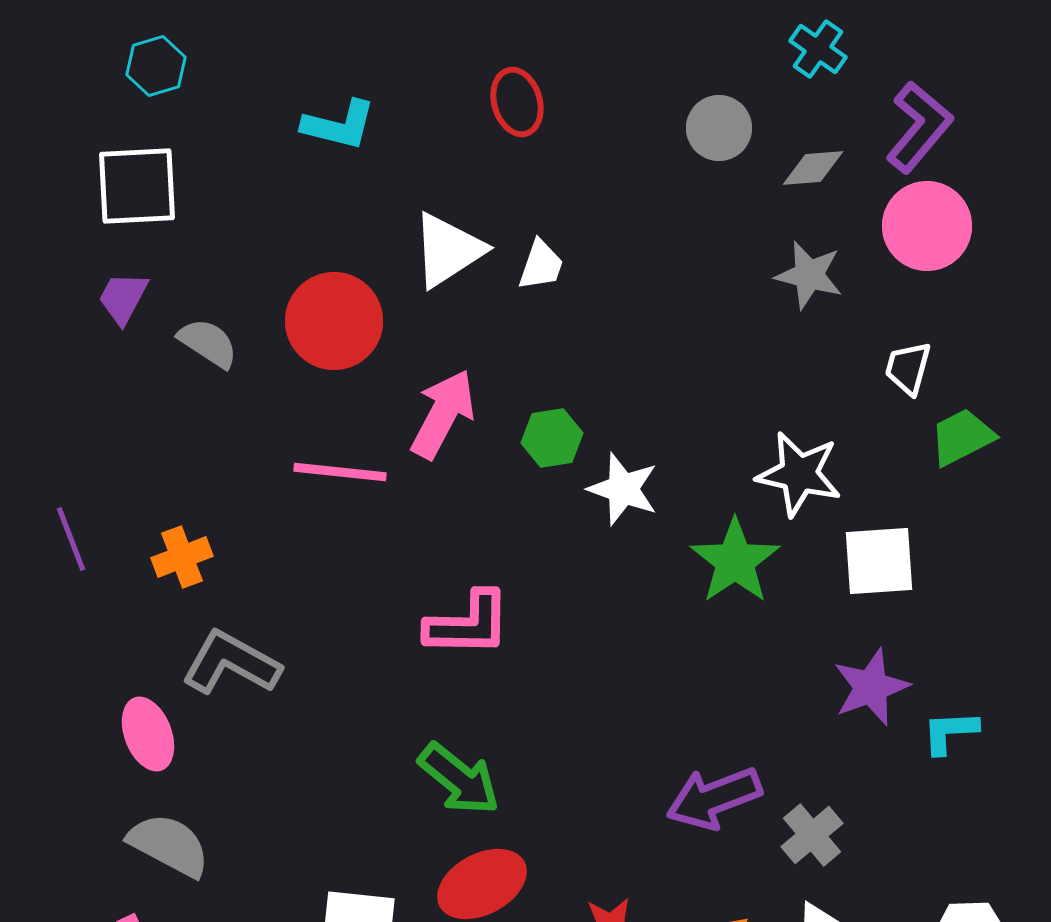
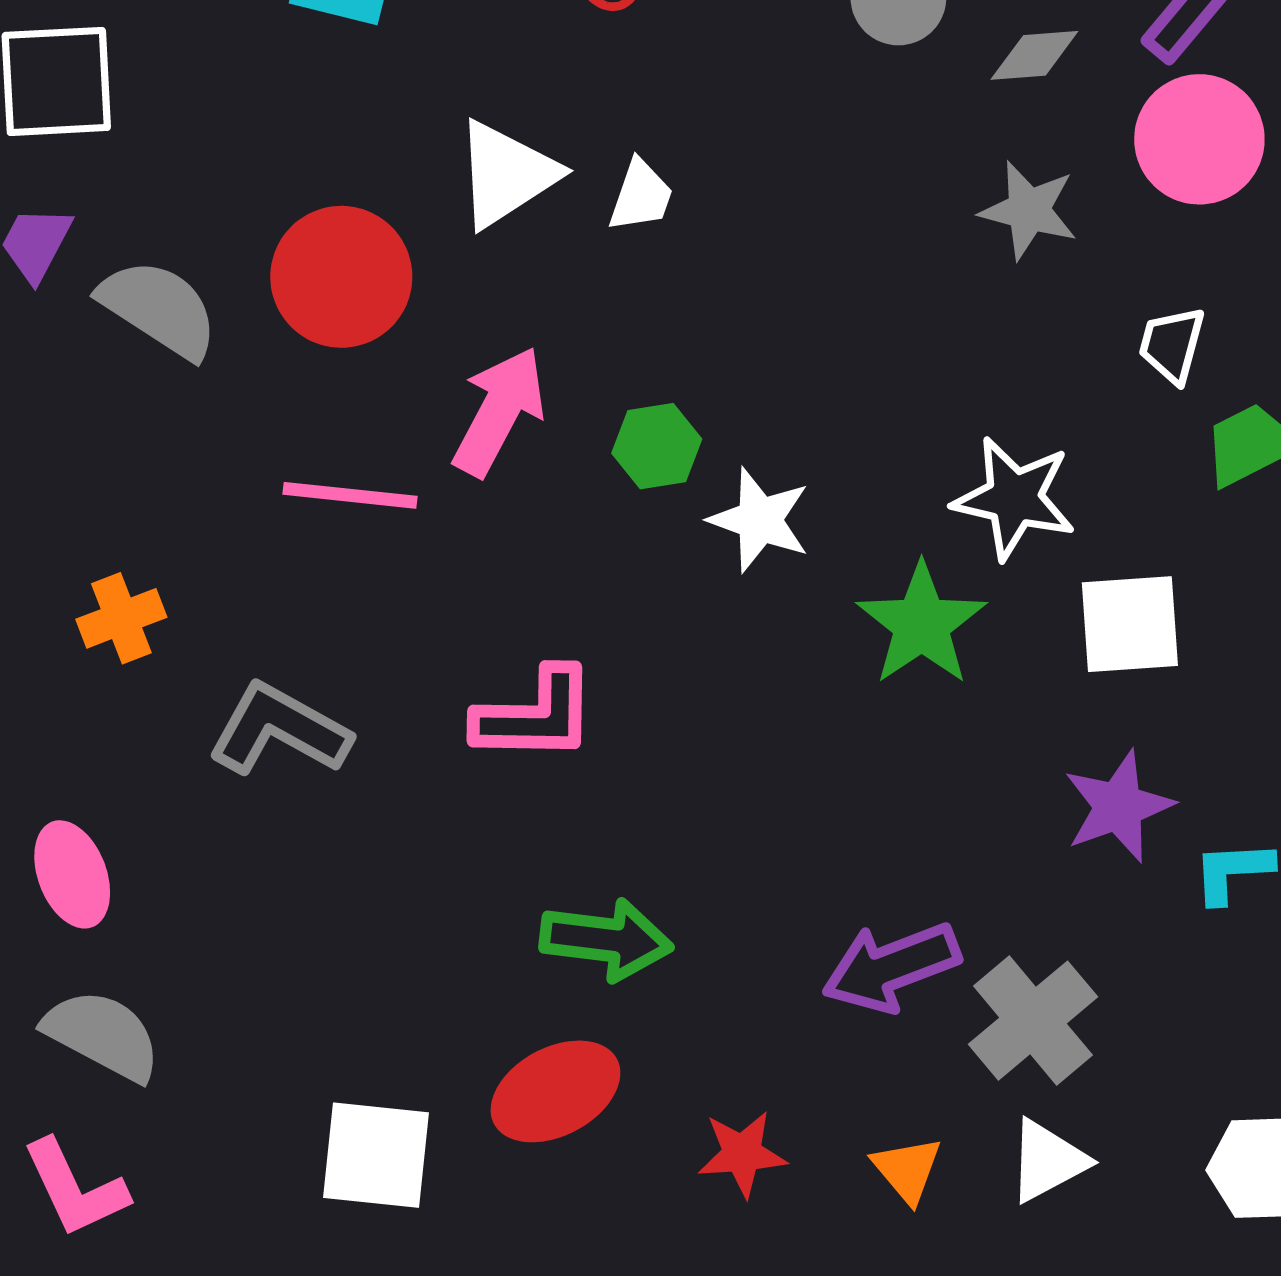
gray semicircle: (208, 343) -> (159, 309), size x1.4
gray L-shape: (231, 663) -> (279, 730), moved
green arrow: (459, 779) -> (606, 940), moved, turned -32
gray cross: (812, 835) -> (1033, 1021), size x1.4

